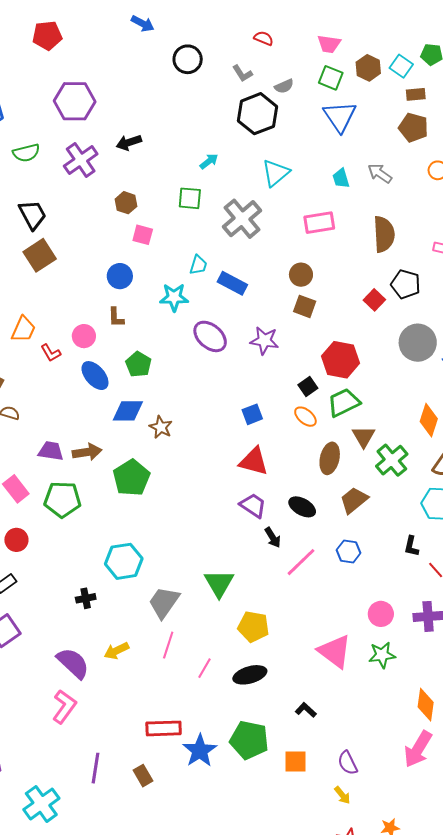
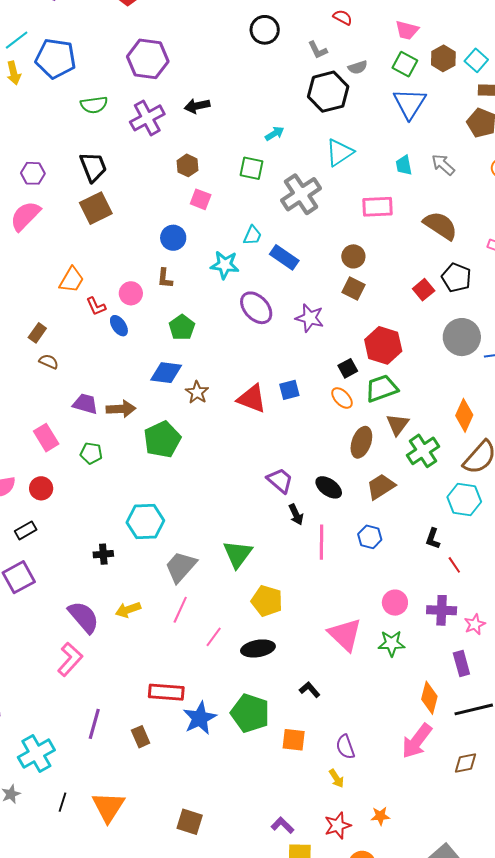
brown semicircle: (384, 234) -> (440, 226), turned -60
blue ellipse: (95, 376) -> (119, 326), moved, size x0.7
red triangle: (254, 461) -> (252, 399), moved
green pentagon: (62, 499) -> (91, 453), size x0.6
pink line: (301, 562) -> (321, 542), turned -52

